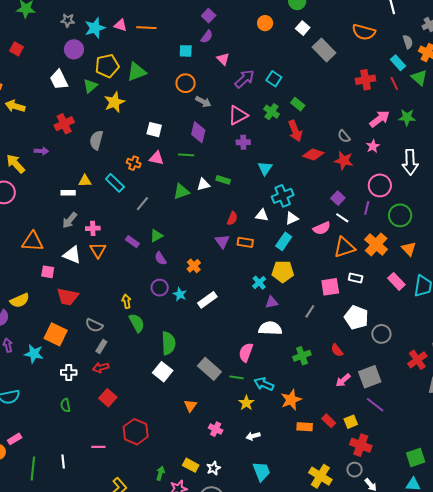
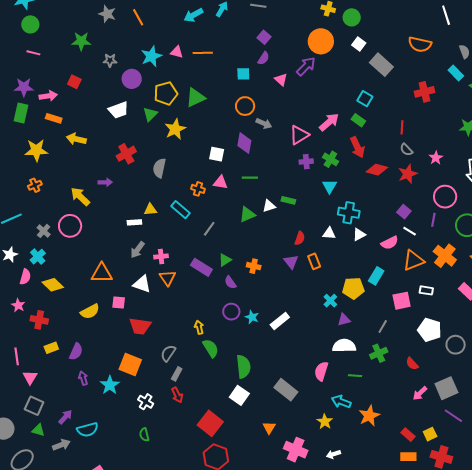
gray star: (68, 20) -> (110, 60), moved
orange circle: (265, 23) -> (321, 41), size x1.6
purple arrow: (245, 79) -> (306, 66), moved
cyan square: (274, 79) -> (365, 99), moved
white trapezoid: (59, 80) -> (118, 110), turned -80
red line: (394, 83) -> (402, 127), moved, turned 32
green cross: (272, 112) -> (330, 159), moved
pink arrow: (380, 119) -> (329, 122), moved
purple diamond: (198, 132) -> (244, 143), moved
red star: (344, 161) -> (408, 174), turned -30
cyan cross: (283, 196) -> (349, 213), turned 35
cyan rectangle: (284, 241) -> (376, 276), moved
purple rectangle: (132, 242) -> (201, 267), size x1.5
orange rectangle: (245, 242) -> (314, 261), turned 63
orange cross: (194, 266) -> (254, 266), moved, turned -32
yellow semicircle: (20, 300) -> (90, 311), moved
gray semicircle: (94, 325) -> (168, 353), turned 102
cyan star: (34, 354) -> (110, 385), turned 30
green cross: (302, 356) -> (379, 353), moved
red arrow: (101, 368) -> (177, 395), turned -98
white cross: (69, 372) -> (146, 402), turned 35
green line: (237, 377) -> (355, 376), moved
red square: (108, 398) -> (210, 423), moved, size x1.4
orange rectangle: (305, 427) -> (408, 457), moved
pink cross: (216, 429) -> (296, 450), size x1.6

